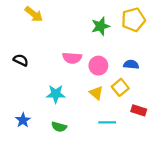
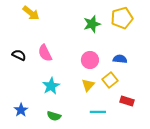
pink semicircle: (72, 58) -> (45, 53), moved, turned 60
yellow triangle: (96, 93) -> (88, 85), turned 32
cyan star: (56, 94) -> (51, 86), turned -30

